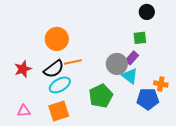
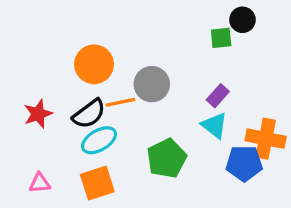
green square: (140, 38) -> (221, 38), moved
gray circle: (117, 64) -> (152, 84), moved
orange cross: (161, 84) -> (266, 139), size x1.6

